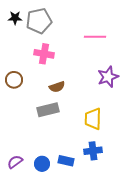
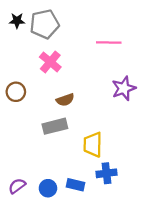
pink cross: (44, 54) -> (50, 62), turned 30
yellow trapezoid: (93, 119) -> (93, 145), moved

